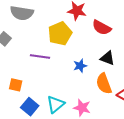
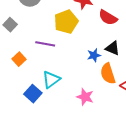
blue star: (80, 66) -> (94, 55), moved
orange square: (16, 85) -> (19, 59), moved, turned 32
cyan triangle: (56, 104) -> (51, 80), moved

